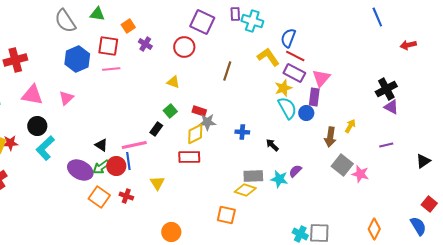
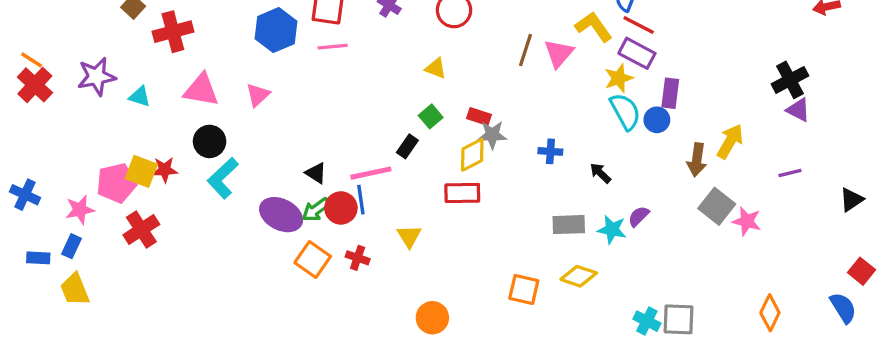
pink triangle: (321, 78) -> (559, 53), moved
yellow arrow: (350, 126) -> (730, 141), size x1.5
yellow diamond: (245, 190) -> (579, 276), moved

